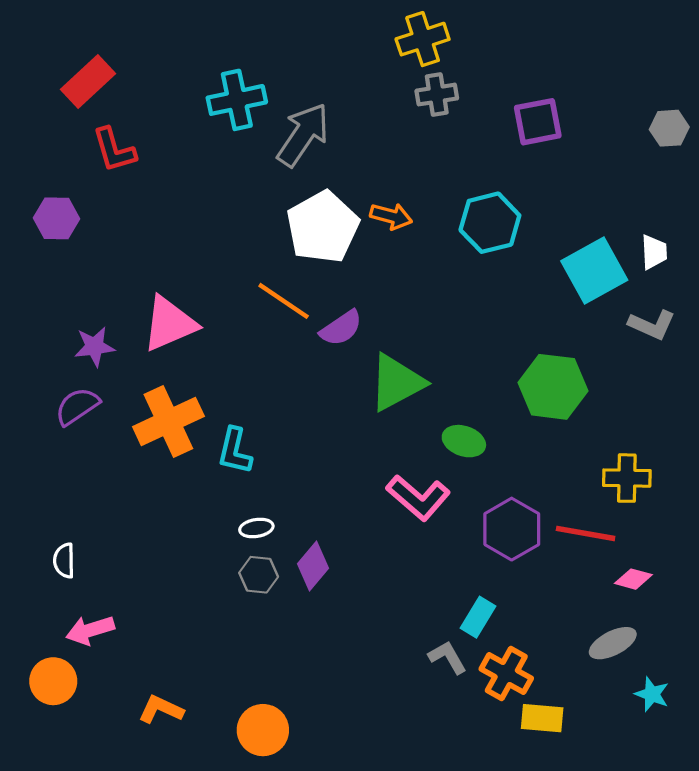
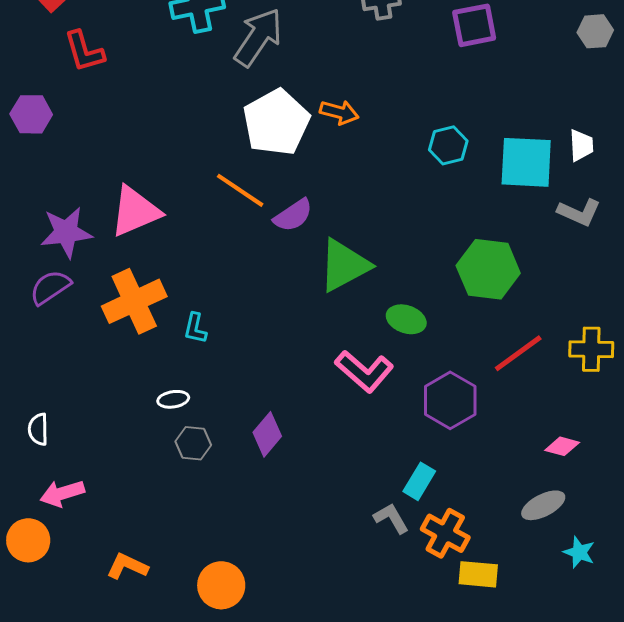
cyan hexagon: (490, 223) -> (448, 145), moved, size x0.7
cyan square: (594, 271) -> (526, 162), turned 32
purple star: (95, 347) -> (66, 232), size x1.4
cyan L-shape: (235, 451) -> (195, 328), size x0.7
yellow cross: (627, 478) -> (591, 349), moved
white ellipse: (256, 528) -> (173, 399), moved
red line: (586, 533) -> (518, 353), moved, turned -46
gray hexagon: (259, 575) -> (193, 443), moved

